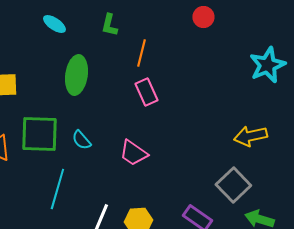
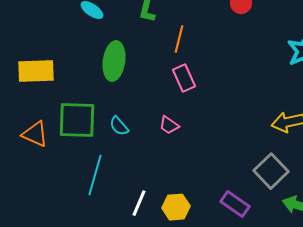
pink trapezoid: (133, 153) -> (169, 125), moved, size x0.7

